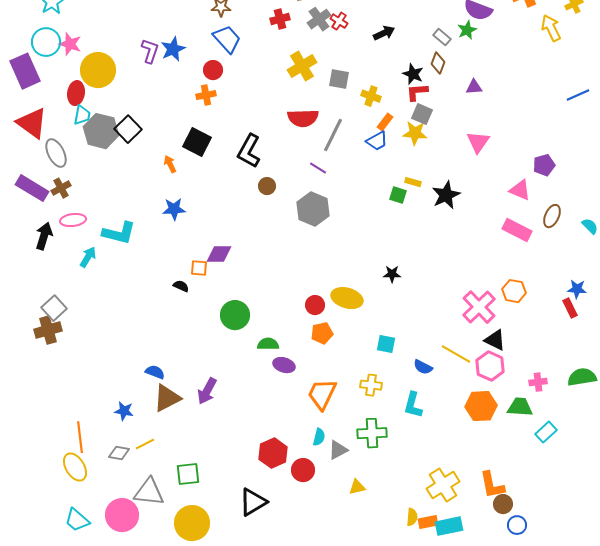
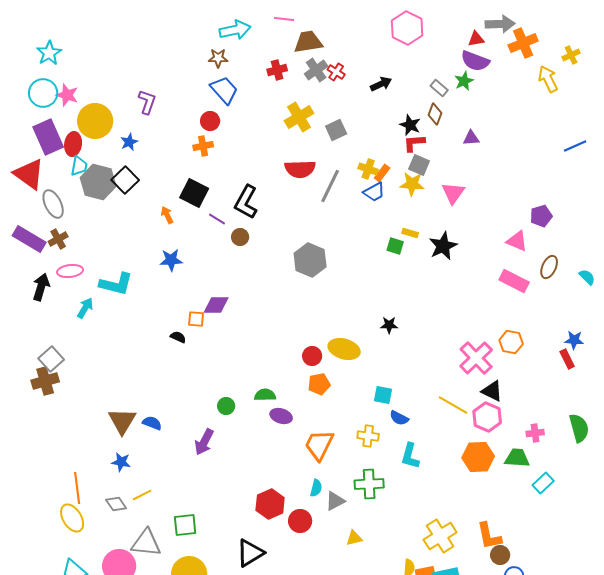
blue star: (173, 49) -> (129, 142), moved, size x0.7
purple rectangle: (25, 71) -> (48, 137), moved
gray square: (339, 79) -> (336, 130), turned -35
yellow cross: (371, 96) -> (368, 169), moved
pink triangle: (478, 142) -> (453, 193), moved
purple line: (318, 168) -> (217, 219), moved
brown circle: (267, 186) -> (240, 237), moved
green circle: (235, 315) -> (226, 406), moved, size x0.6
blue semicircle: (423, 367) -> (399, 418), moved
green semicircle: (582, 377) -> (579, 428), turned 84
brown triangle: (167, 398) -> (122, 421), moved, turned -32
gray diamond: (119, 453) -> (116, 504), turned 45

